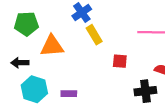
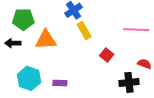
red square: (120, 61) -> (107, 55), turned 32
black arrow: (20, 63) -> (13, 43), moved

